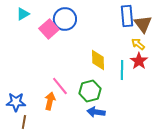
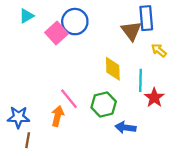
brown triangle: (143, 24) -> (131, 31), moved
red star: (139, 61) -> (154, 98), moved
blue arrow: (96, 112) -> (125, 128), moved

